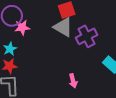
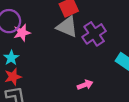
pink arrow: (73, 81) -> (85, 85), turned -88

